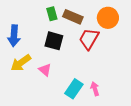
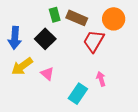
black square: (54, 41) -> (45, 39), moved, turned 30
pink arrow: (95, 89) -> (101, 79), moved

